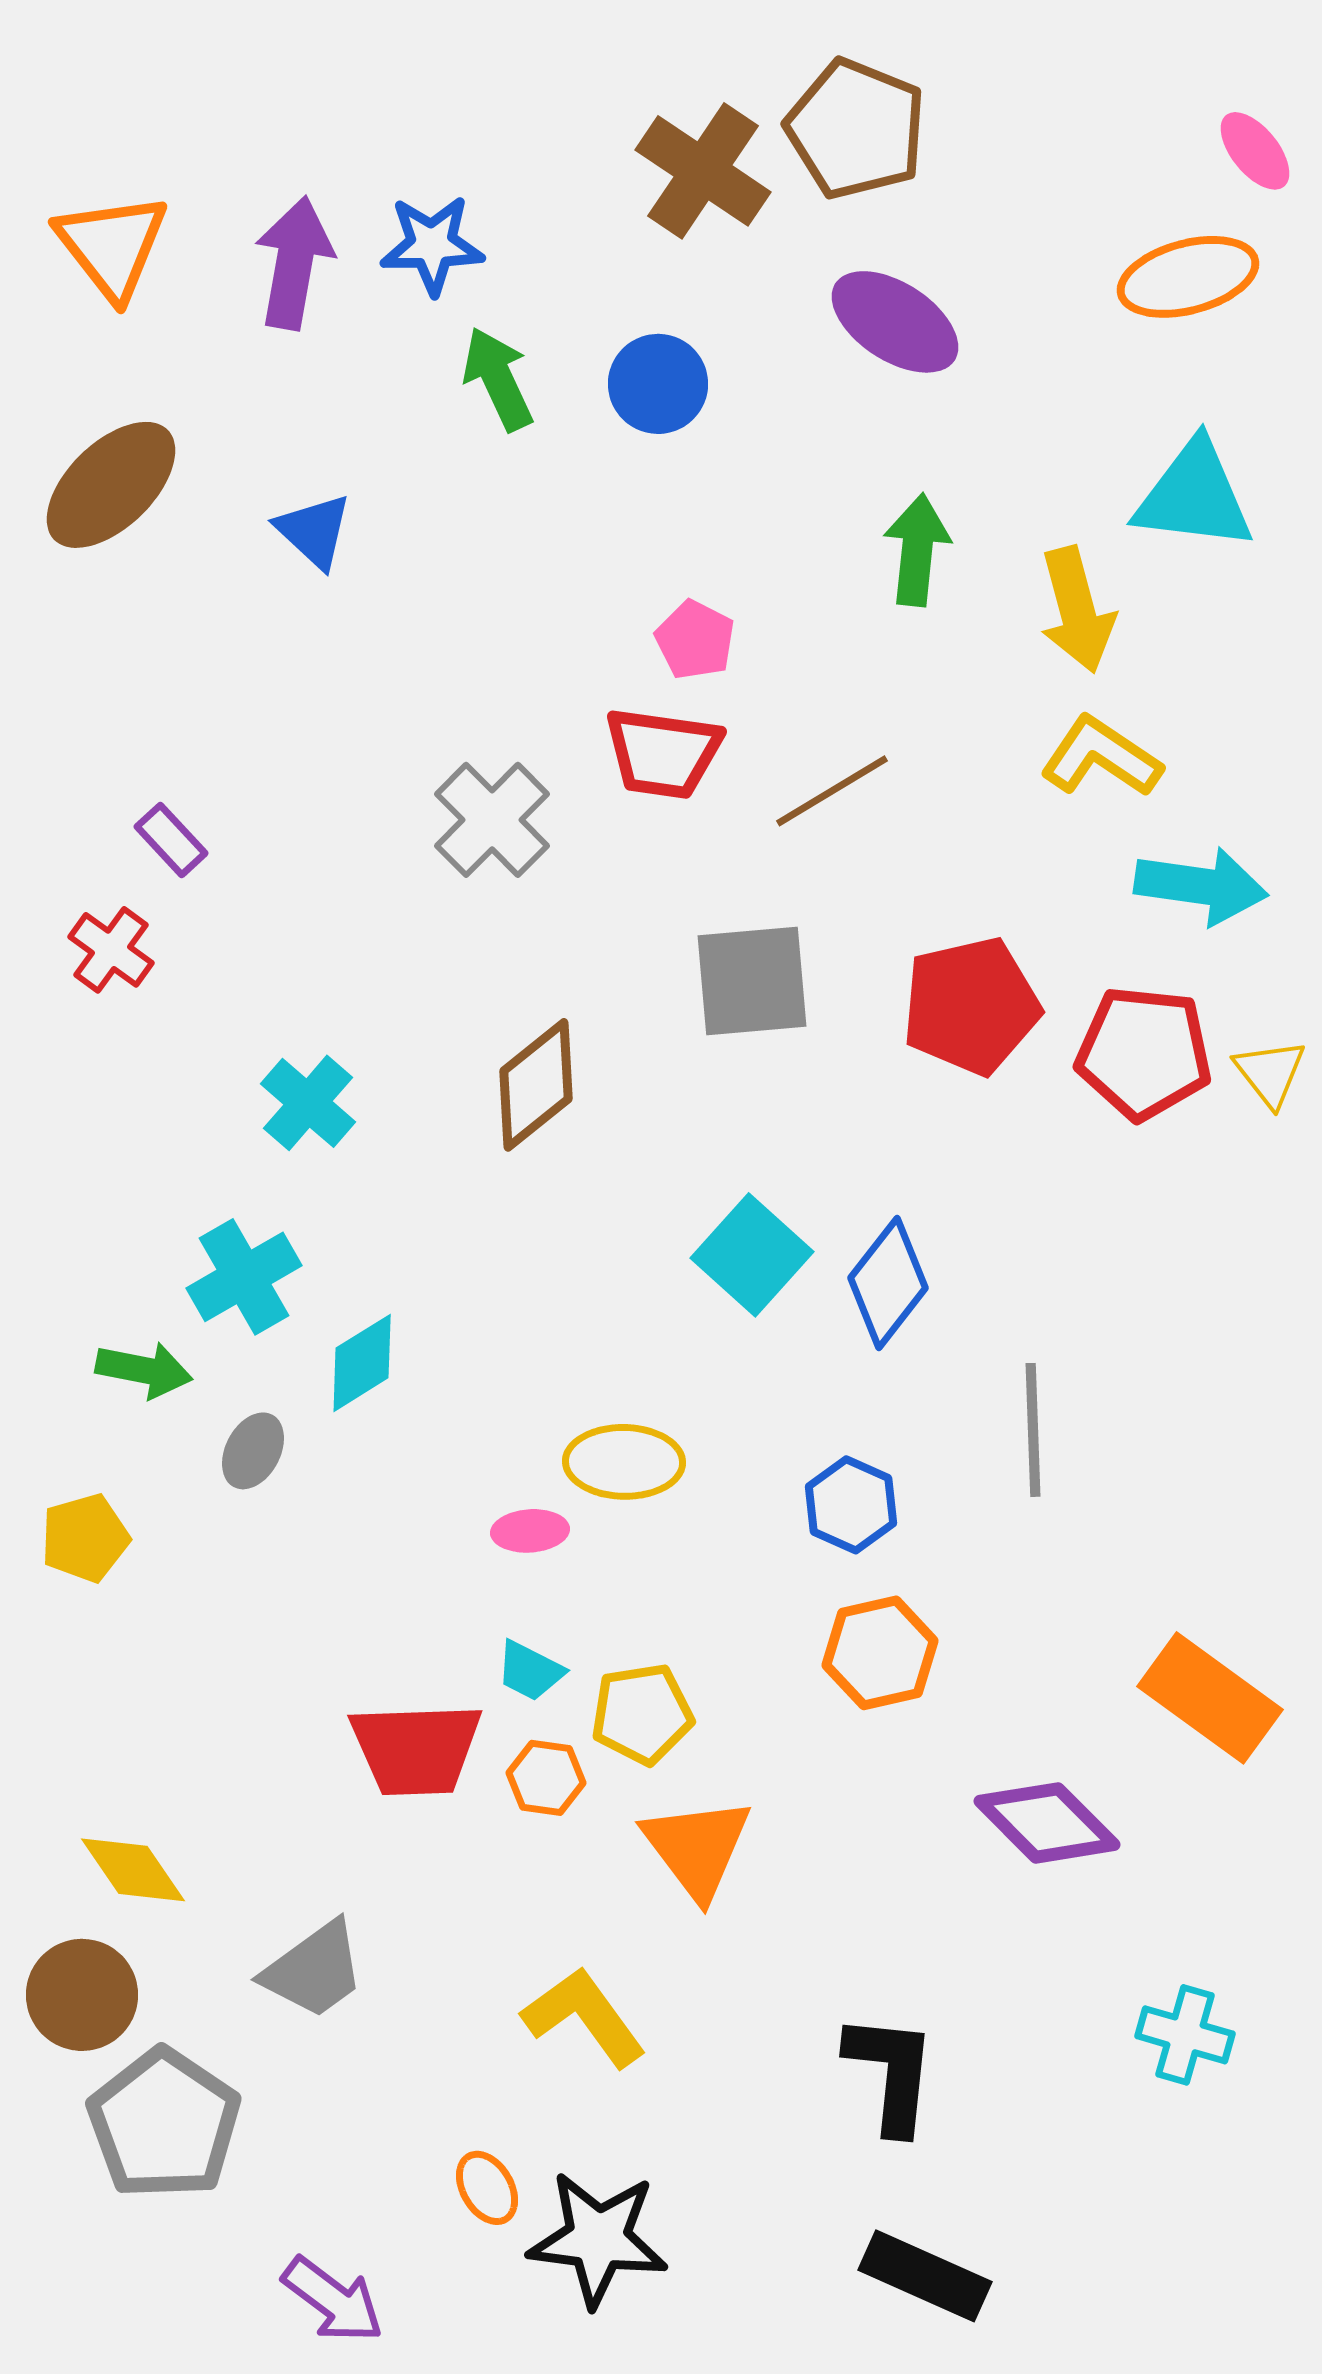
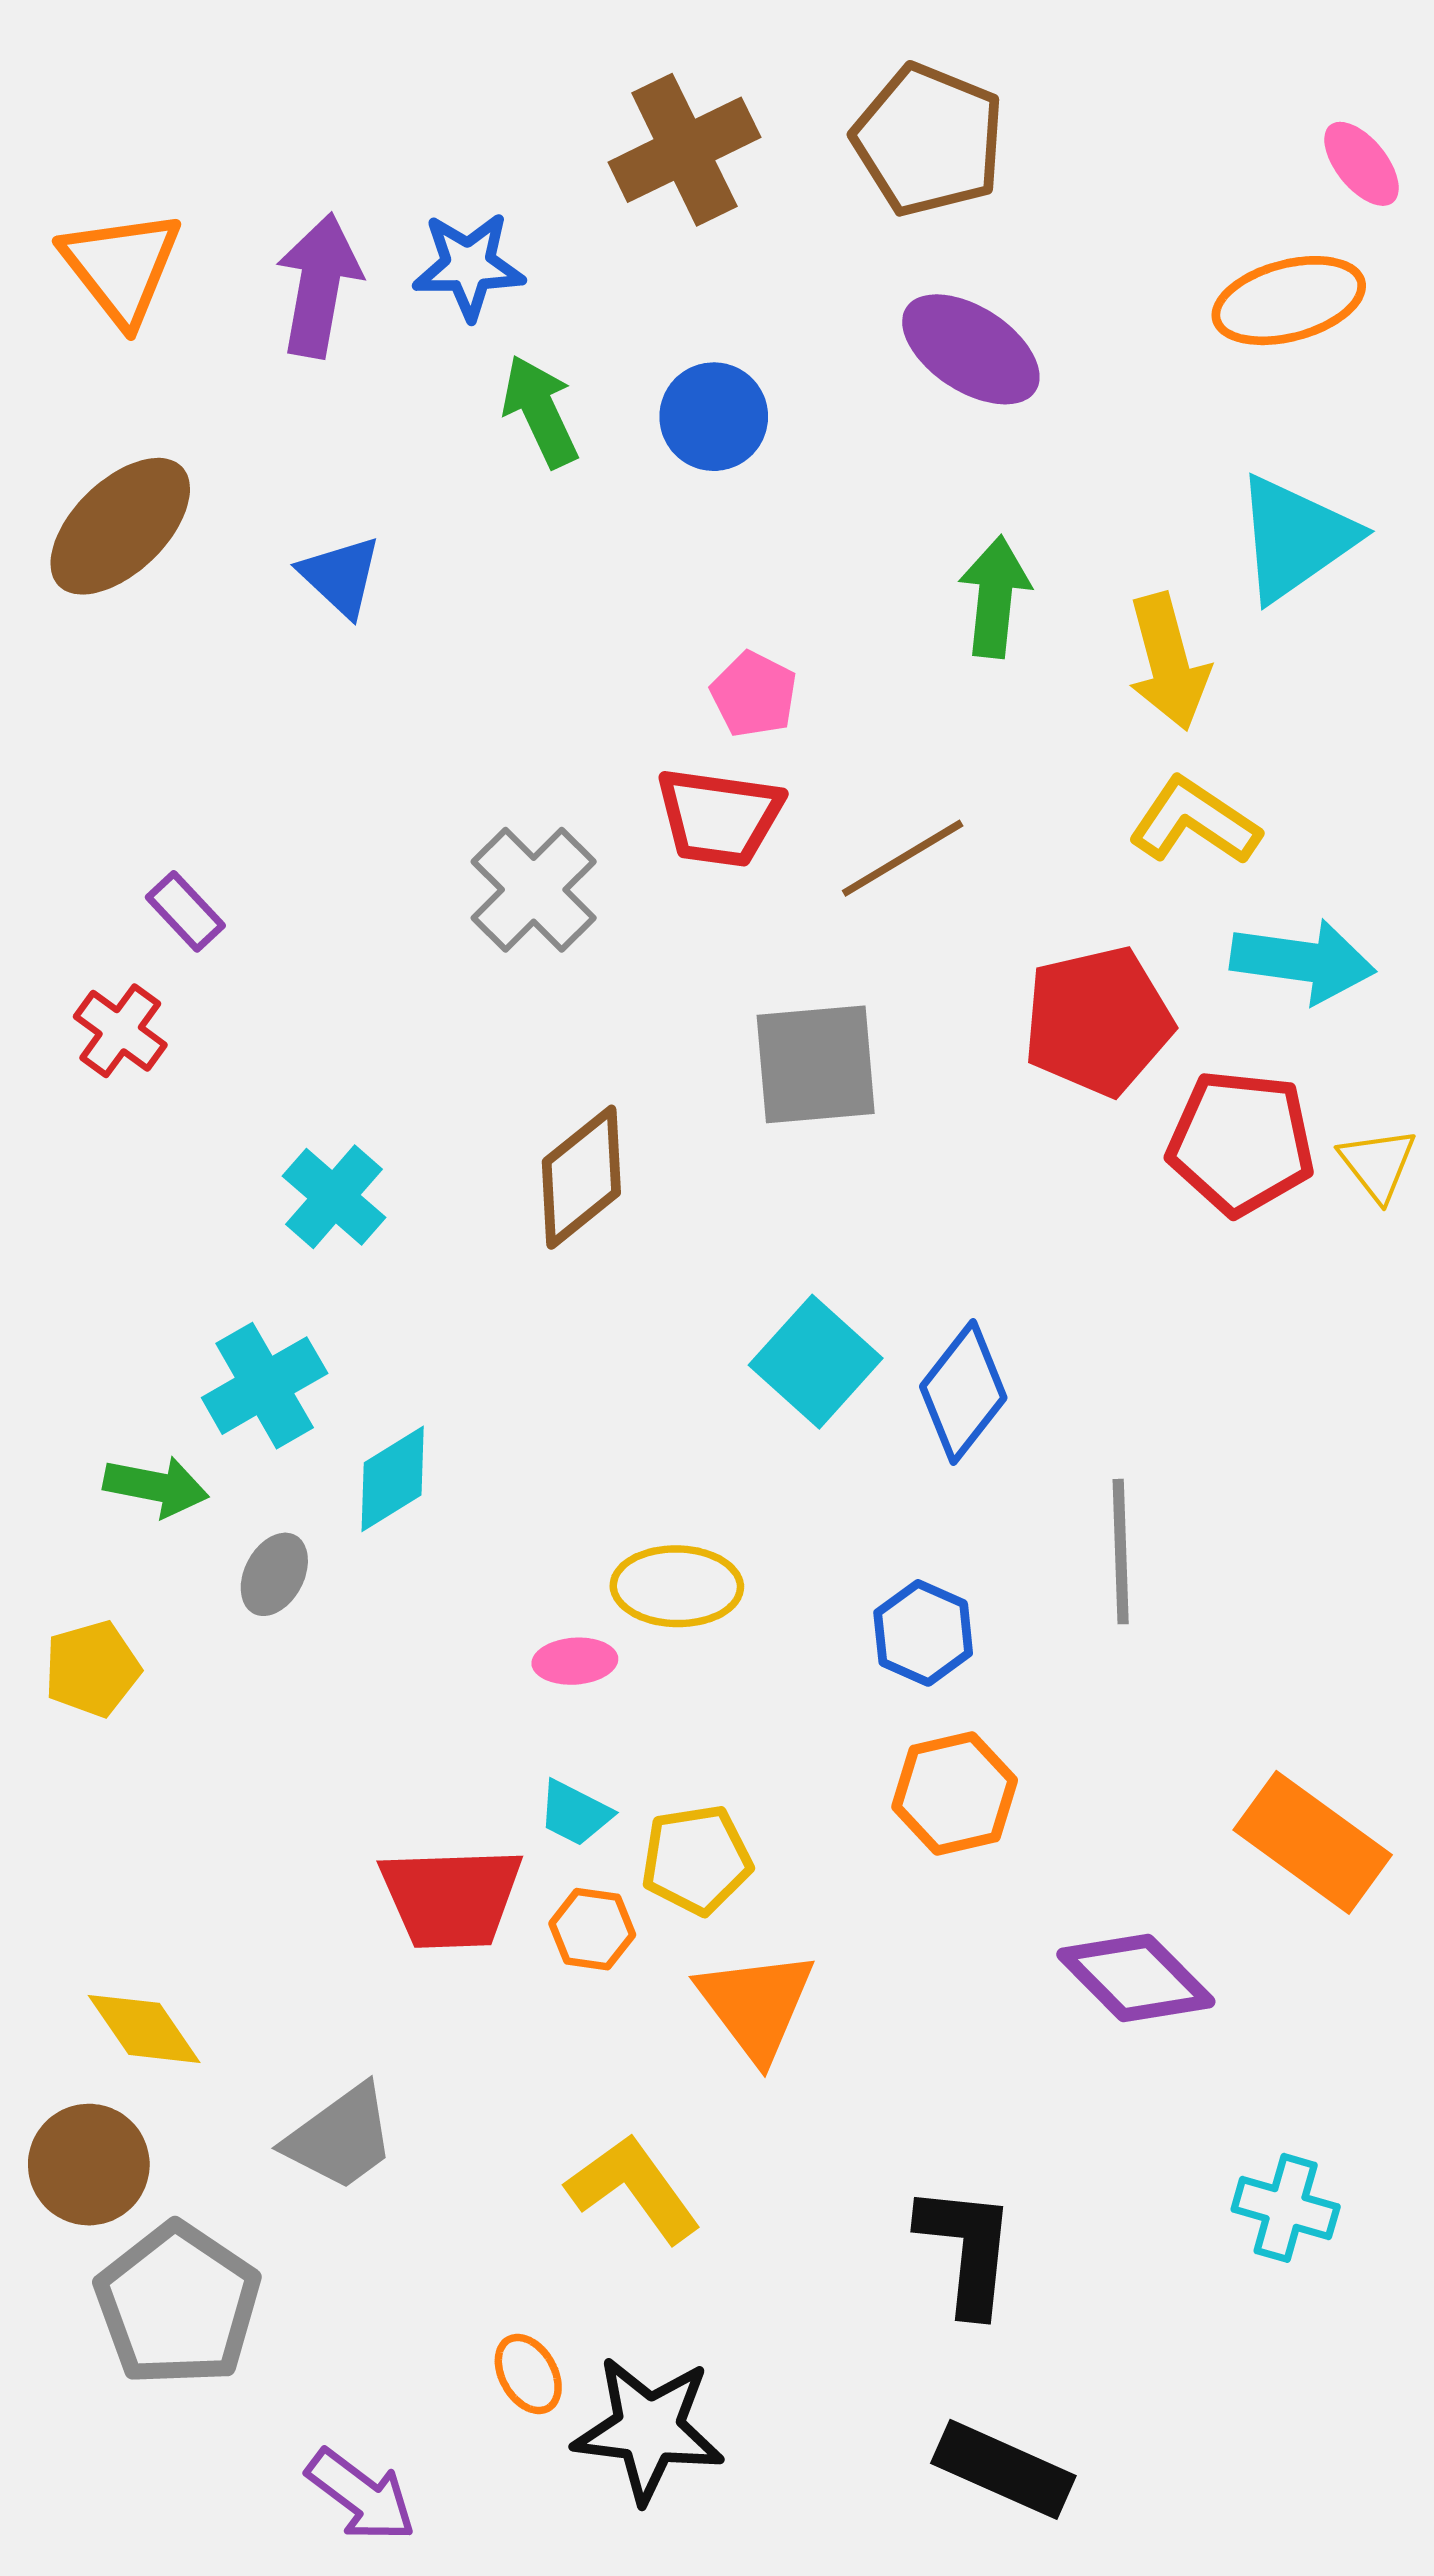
brown cross: (703, 171) -> (684, 150), moved, turned 30
cyan triangle: (1194, 496) -> (1295, 538), turned -42
red pentagon: (971, 1006) -> (1098, 1021), moved

